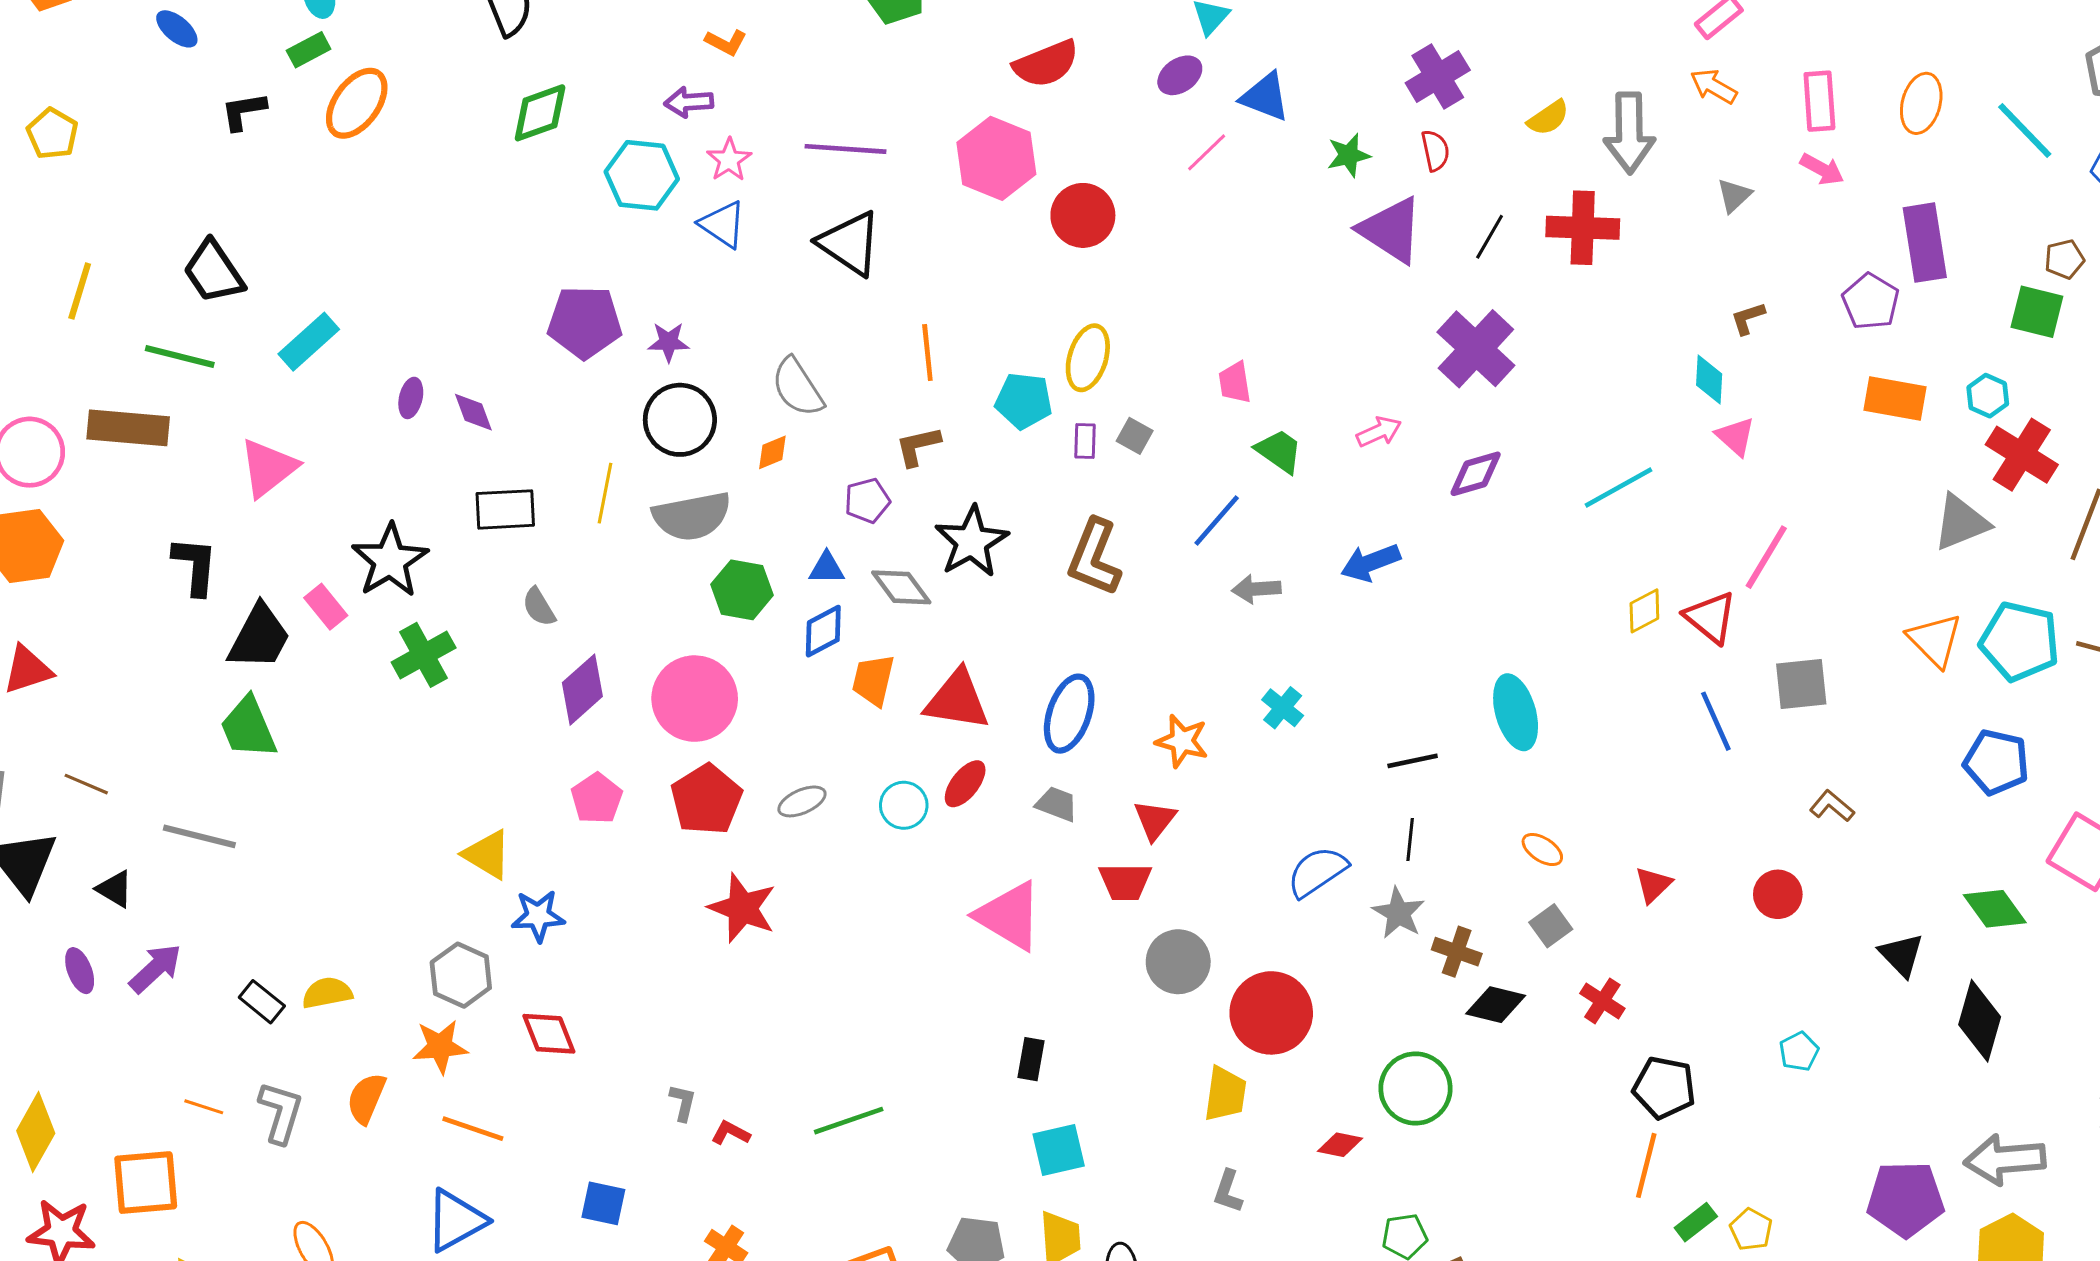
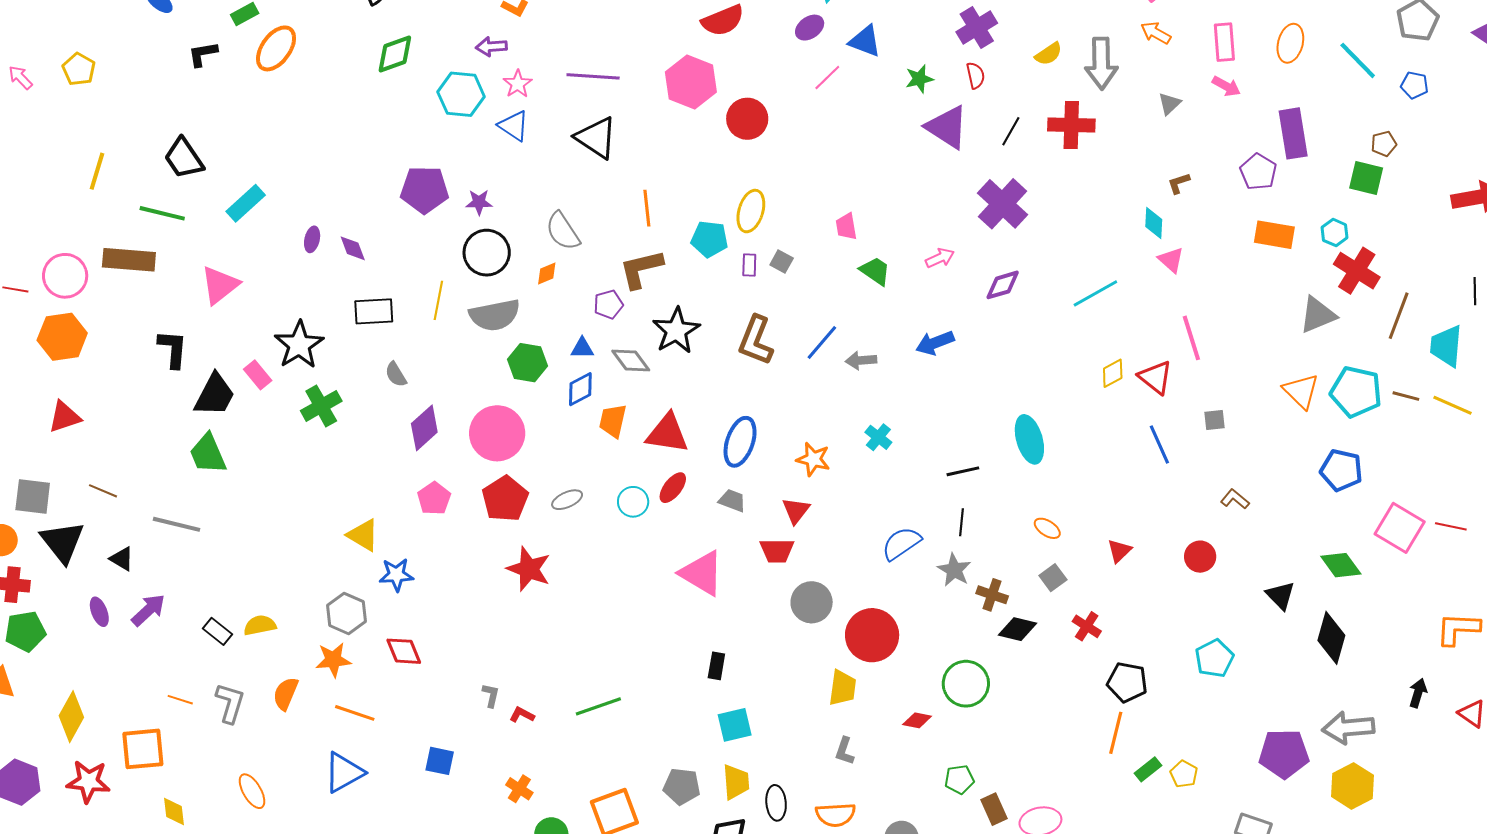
brown L-shape: (918, 446) -> (641, 269), size x1.5
blue line: (1217, 521) -> (822, 342), moved
pink line: (1766, 557) -> (1191, 338), turned -48
gray square: (1801, 684) -> (1215, 420), size x0.6
cyan pentagon: (1799, 1051) -> (1214, 658), size x1.5

